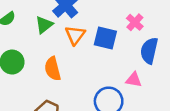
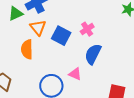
orange triangle: (75, 35) -> (38, 28), turned -30
orange semicircle: (53, 69) -> (27, 49), moved

